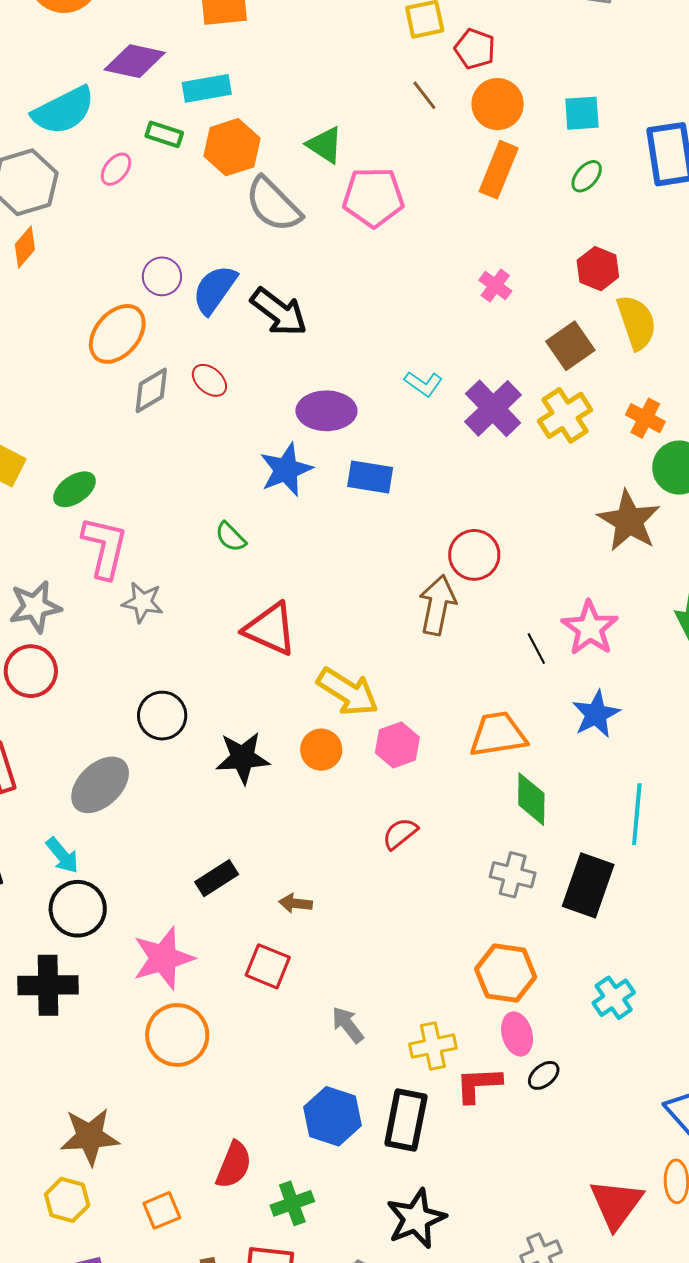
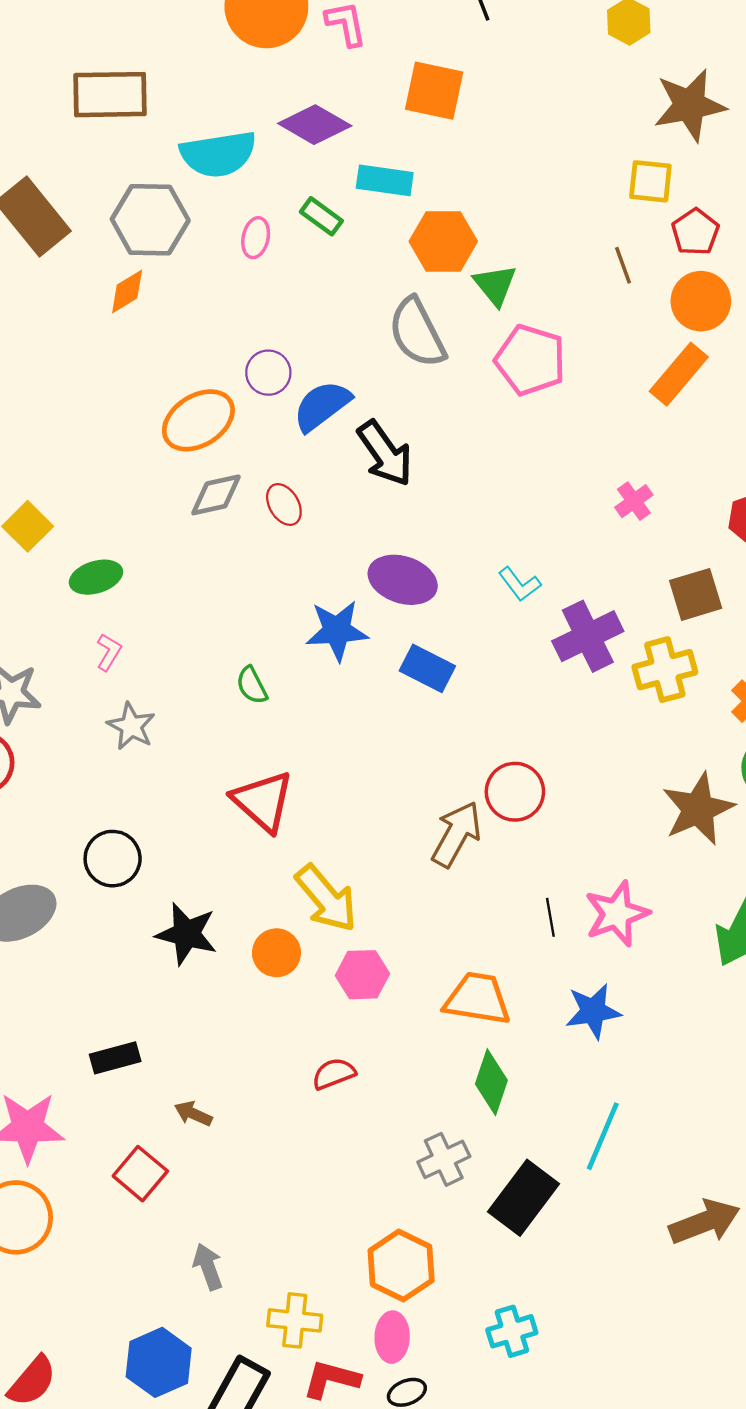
orange hexagon: (232, 147) -> (443, 241), moved
pink ellipse: (116, 169) -> (256, 238), turned -44
pink L-shape: (105, 547) -> (109, 652), size x0.5
gray cross: (513, 875) -> (444, 1159), turned 33

